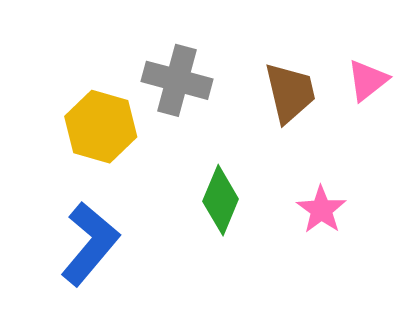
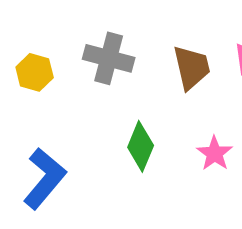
yellow hexagon: (101, 127) -> (35, 72), moved, size x0.7

